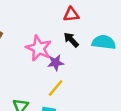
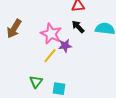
yellow line: (56, 88) -> (50, 56), moved

